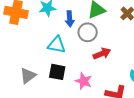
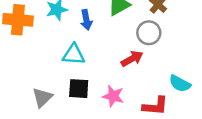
gray circle: (88, 32) -> (149, 33), moved

